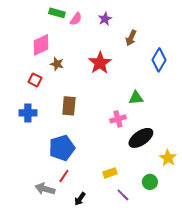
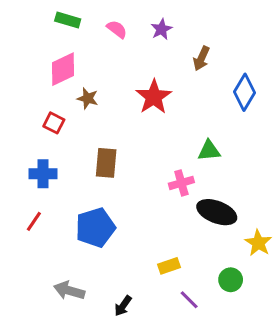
green rectangle: (57, 13) -> (68, 20), moved
pink semicircle: (76, 19) -> (117, 29), turned -88
black ellipse: (141, 138) -> (217, 212), turned 55
red line: (64, 176) -> (34, 221), moved

